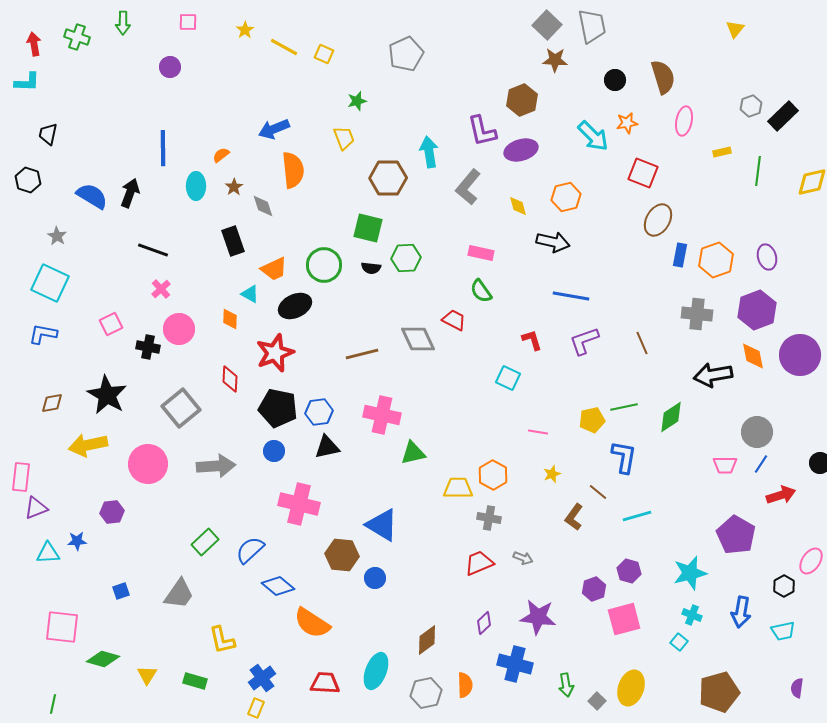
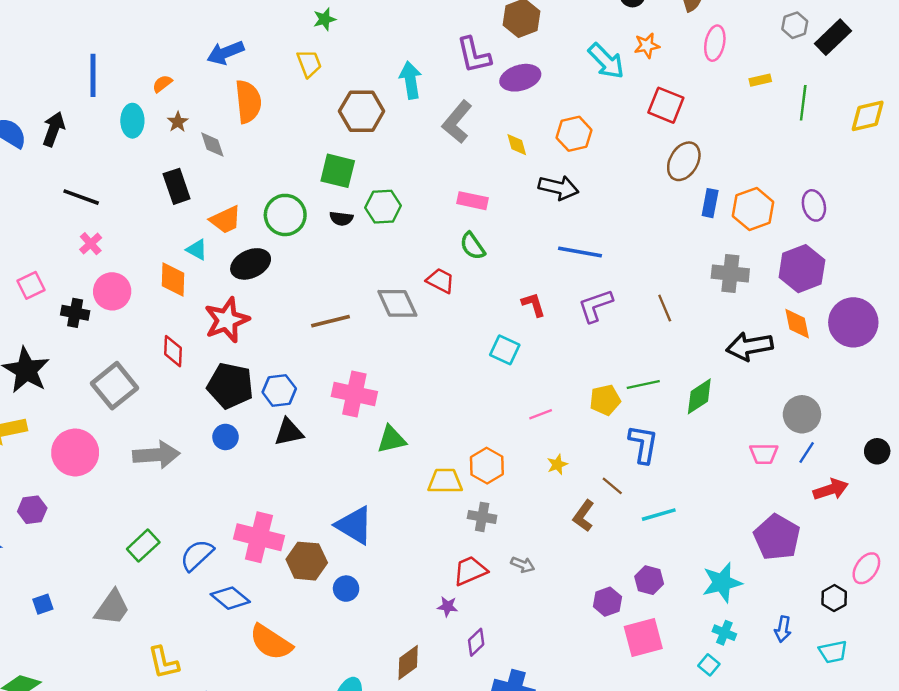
orange diamond: (230, 319) -> (173, 279), size x1.4
pink line: (538, 432) -> (541, 414), turned -30
pink cross: (299, 504) -> (259, 537), moved
blue arrow: (741, 612) -> (783, 629), size x0.7
purple star: (538, 617) -> (447, 606), moved, size x0.5

